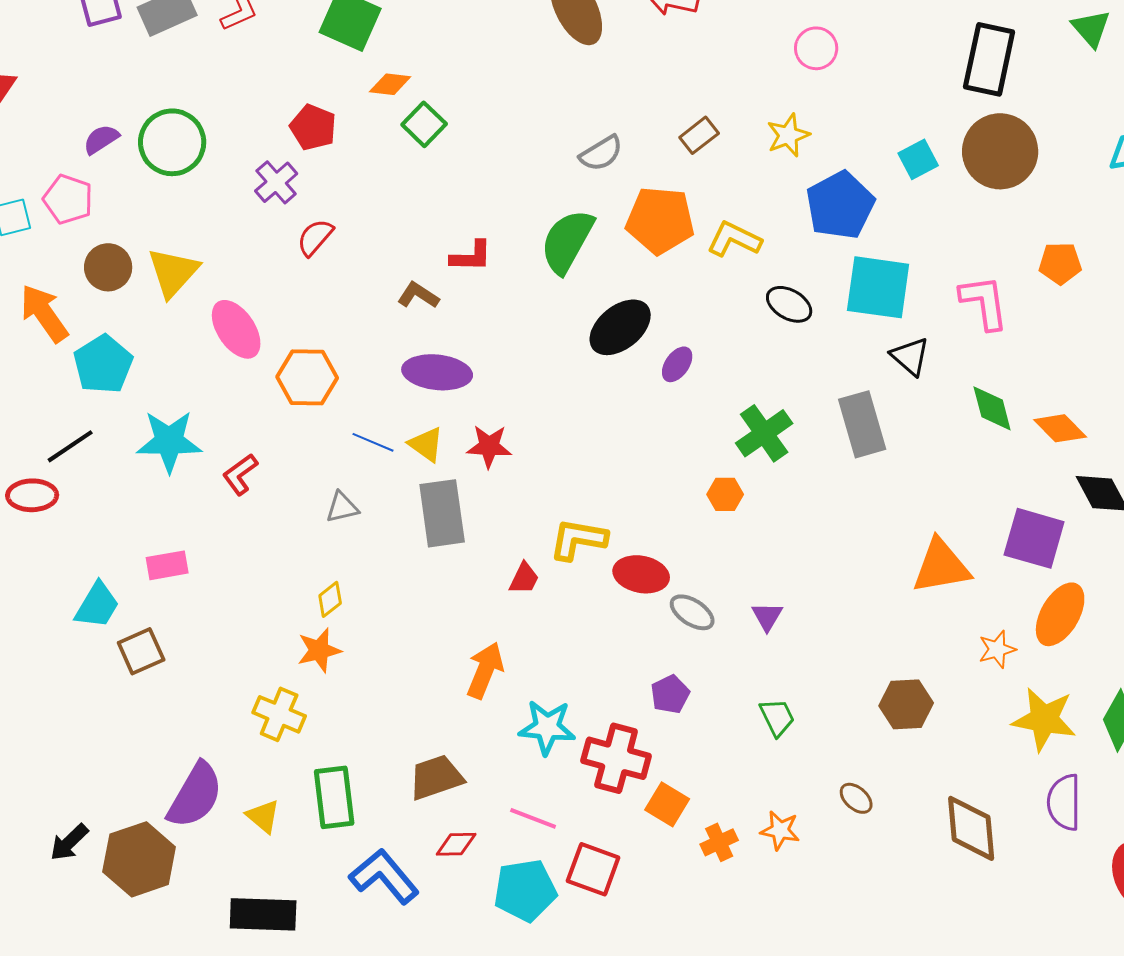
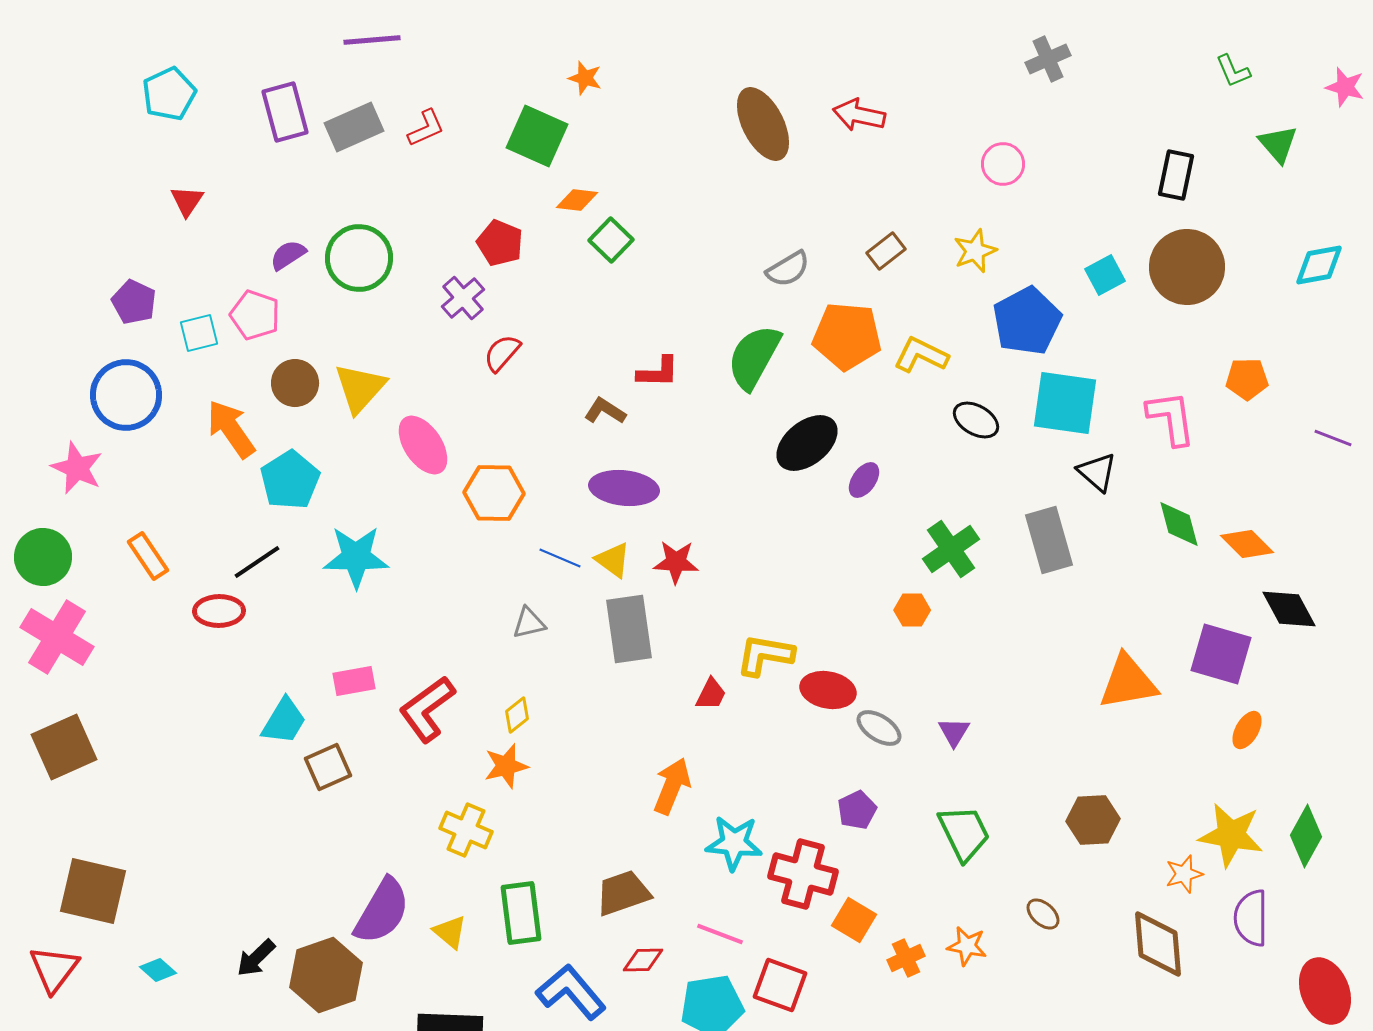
black rectangle: (989, 59) -> (1176, 175), size x0.7
red L-shape: (240, 474) -> (427, 709), moved, size x1.6
orange ellipse: (1060, 614) -> (1247, 730), size x0.6
orange star: (997, 649) -> (1184, 874), moved
green trapezoid: (777, 717) -> (964, 833), size x1.5

